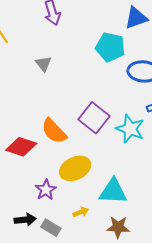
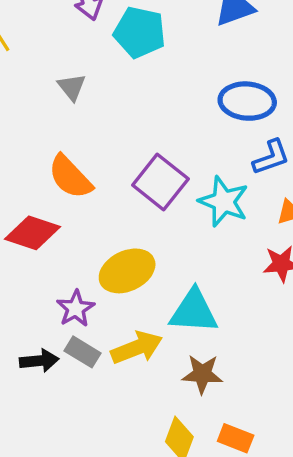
cyan pentagon: (110, 47) -> (140, 32), moved
orange semicircle: (54, 131) -> (70, 177), moved
yellow arrow: (81, 212) -> (137, 348), size x1.8
gray rectangle: (51, 228) -> (83, 352), moved

